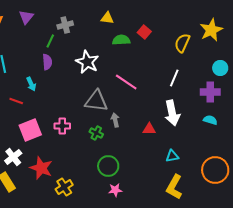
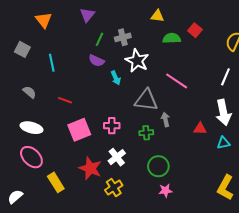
purple triangle: (26, 17) -> (87, 15), moved
gray cross: (65, 25) -> (123, 37), moved
purple semicircle: (47, 62) -> (96, 61), turned 119
cyan arrow: (31, 84) -> (116, 78), moved
green cross: (96, 133) -> (146, 133), turned -32
cyan triangle: (172, 156) -> (223, 143), moved
white cross: (13, 157) -> (117, 157), moved

